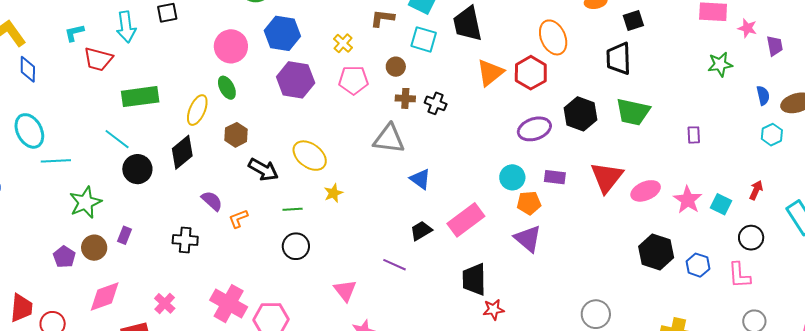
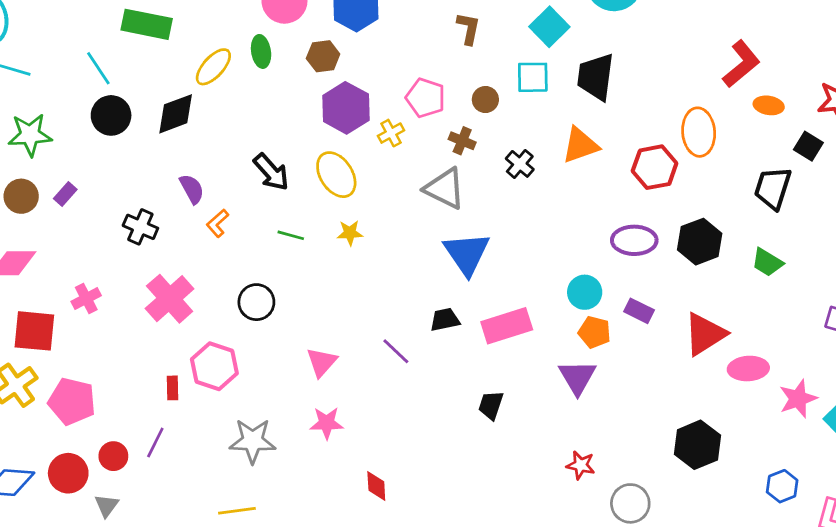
brown L-shape: (382, 18) -> (468, 28), moved, turned 75
black square: (633, 20) -> (808, 146), turned 30
cyan square: (424, 39) -> (533, 77), turned -36
yellow cross: (343, 43) -> (391, 133), moved
orange triangle: (490, 73) -> (580, 145), moved
purple hexagon: (296, 80) -> (346, 108), moved
brown cross: (405, 98) -> (462, 141), moved
green trapezoid: (633, 112) -> (767, 262), size x0.7
brown hexagon: (236, 135) -> (323, 56), moved
blue triangle: (420, 179) -> (467, 254), size x1.6
orange L-shape: (238, 219) -> (218, 223), turned -40
black circle: (296, 246) -> (256, 302), moved
black hexagon: (656, 252) -> (697, 445), moved
black trapezoid: (474, 279) -> (491, 405), size x0.7
pink cross: (229, 304) -> (170, 299), moved
red star: (494, 310) -> (581, 465), moved

